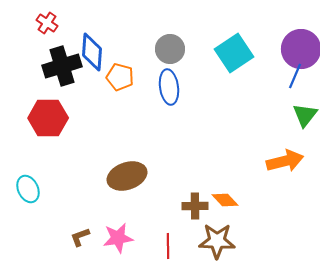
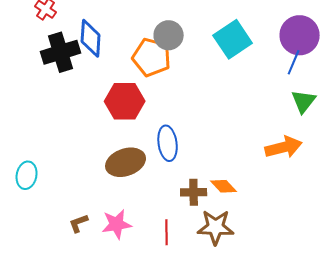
orange pentagon: (120, 77) -> (152, 57), moved, size x1.4
blue ellipse: (169, 87) -> (168, 143), moved
red hexagon: (48, 118) -> (125, 101), moved
cyan ellipse: (28, 189) -> (27, 175), turned 36

